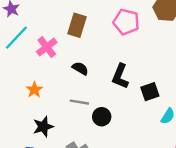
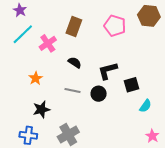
black L-shape: (120, 76) -> (108, 71), turned 50
black circle: (102, 117) -> (99, 94), moved

